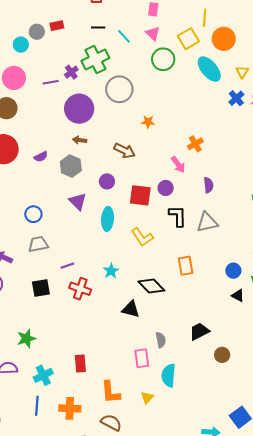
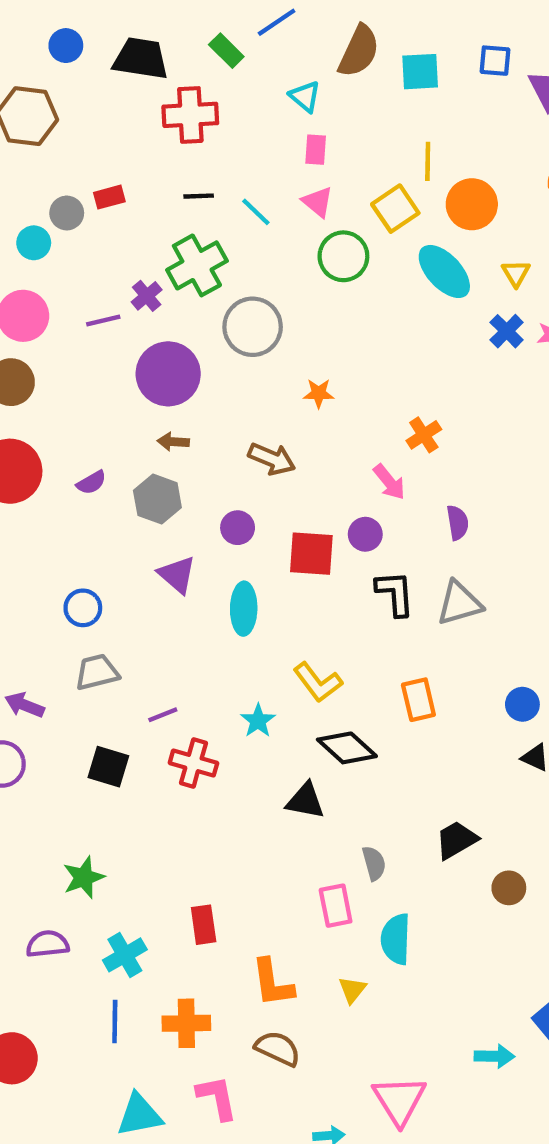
yellow L-shape: (142, 237) -> (318, 682), moved
black square: (41, 288) -> (108, 767), turned 30

